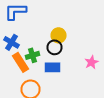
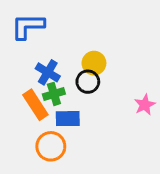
blue cross: (12, 42) -> (48, 72), moved
blue rectangle: (52, 67) -> (68, 119), moved

